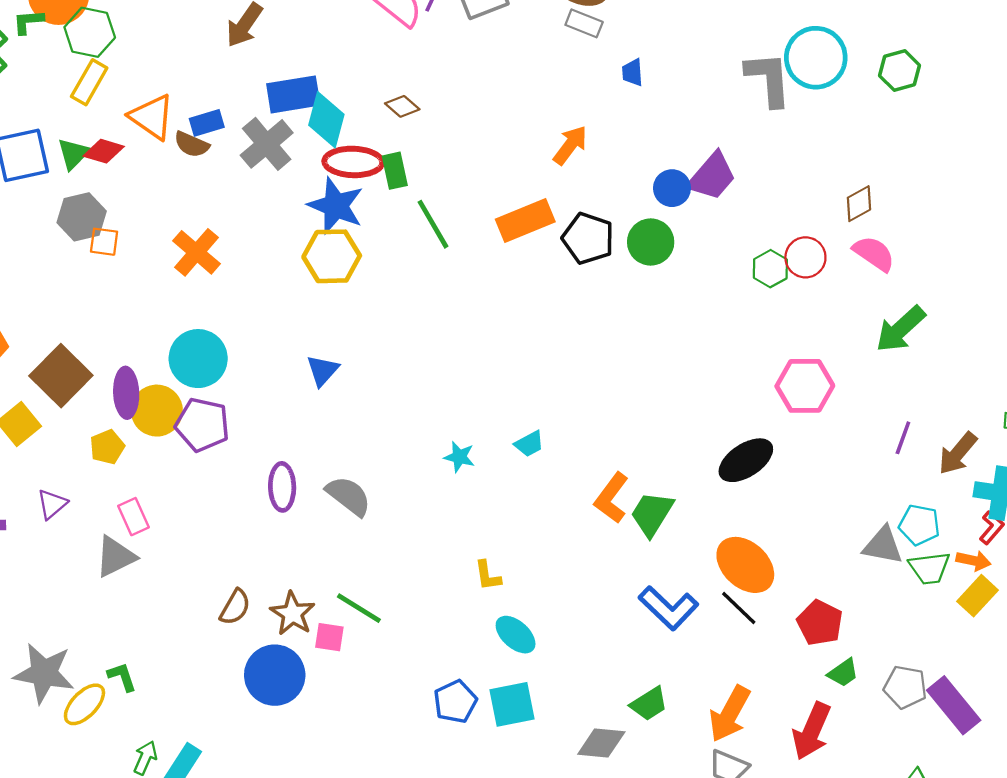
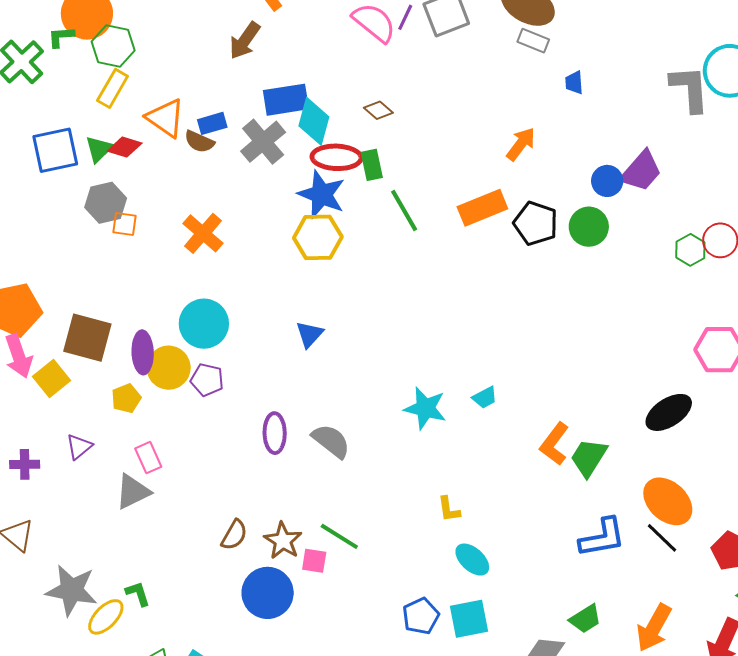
brown square: (61, 376) -> (87, 338), turned -30
purple pentagon: (202, 425) -> (207, 380), size x0.7
cyan star: (459, 457) -> (425, 408), size x1.6
blue L-shape: (668, 608) -> (602, 538), turned -54

